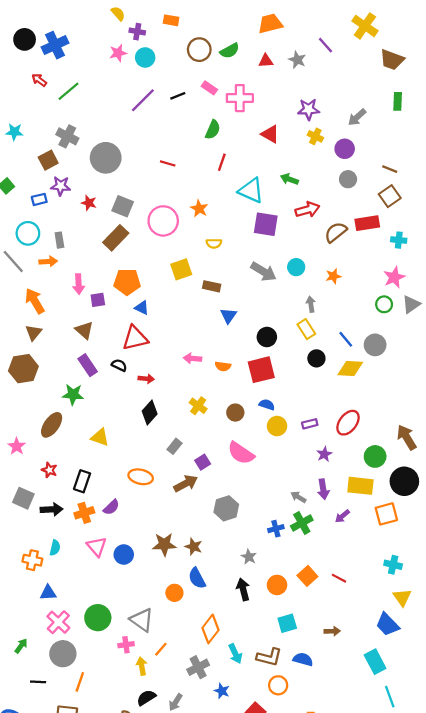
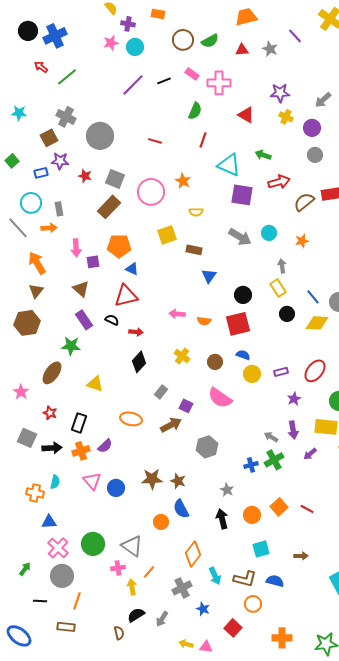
purple square: (203, 462) -> (186, 406), turned -32

